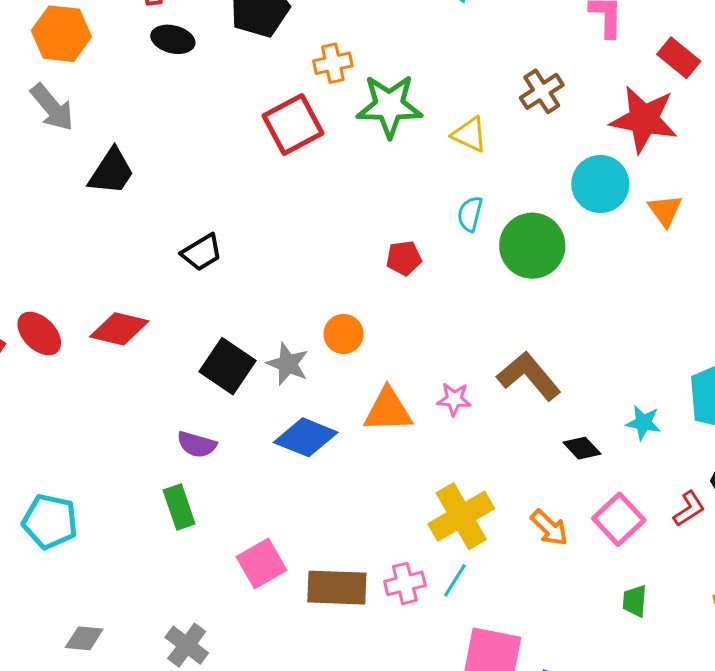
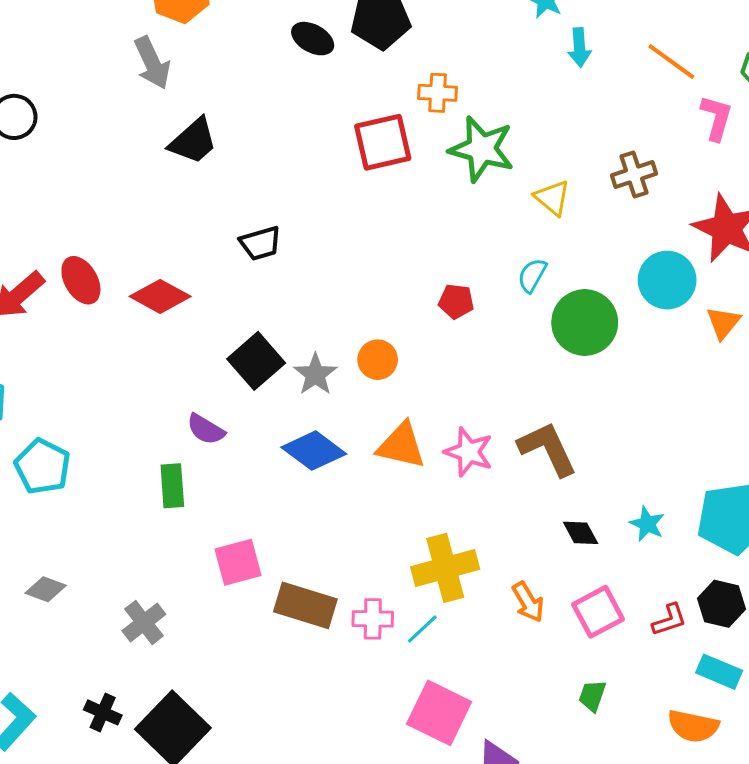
black ellipse: (173, 39) -> (313, 39), moved
pink star: (454, 399) -> (469, 452), size x1.4

